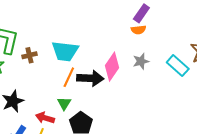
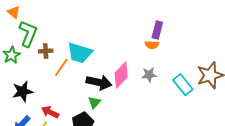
purple rectangle: (141, 13) -> (157, 30), turned -30
orange line: (69, 77) -> (61, 67), moved
green triangle: (64, 103) -> (94, 102), moved

